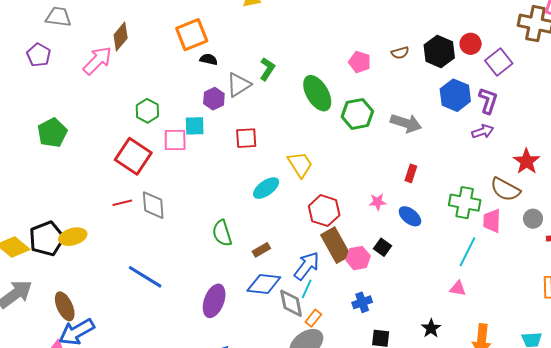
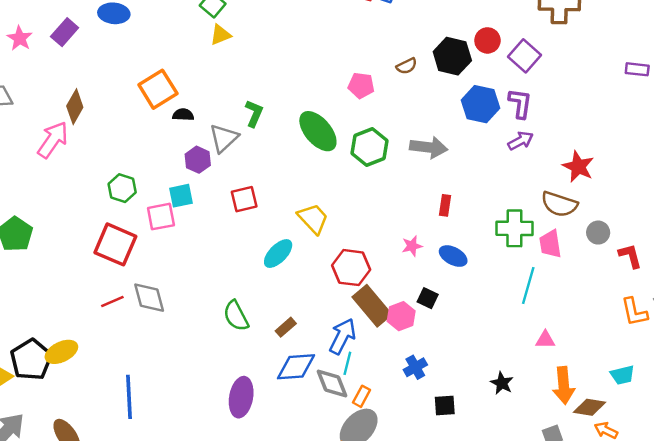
blue line: (145, 277) -> (129, 397), moved, turned 66
pink triangle: (458, 288) -> (545, 340), moved

